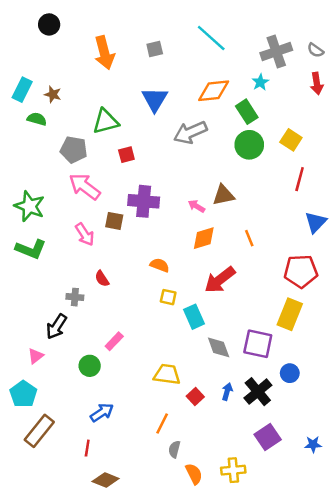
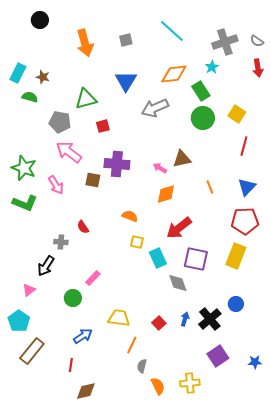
blue triangle: (316, 222) -> (247, 187), moved
pink arrow: (85, 234) -> (56, 185), moved
orange line: (249, 238) -> (210, 187), moved
purple square: (258, 344) -> (196, 259), moved
yellow trapezoid: (167, 374) -> (119, 318), moved
brown diamond: (106, 480) -> (86, 391), turned -35

